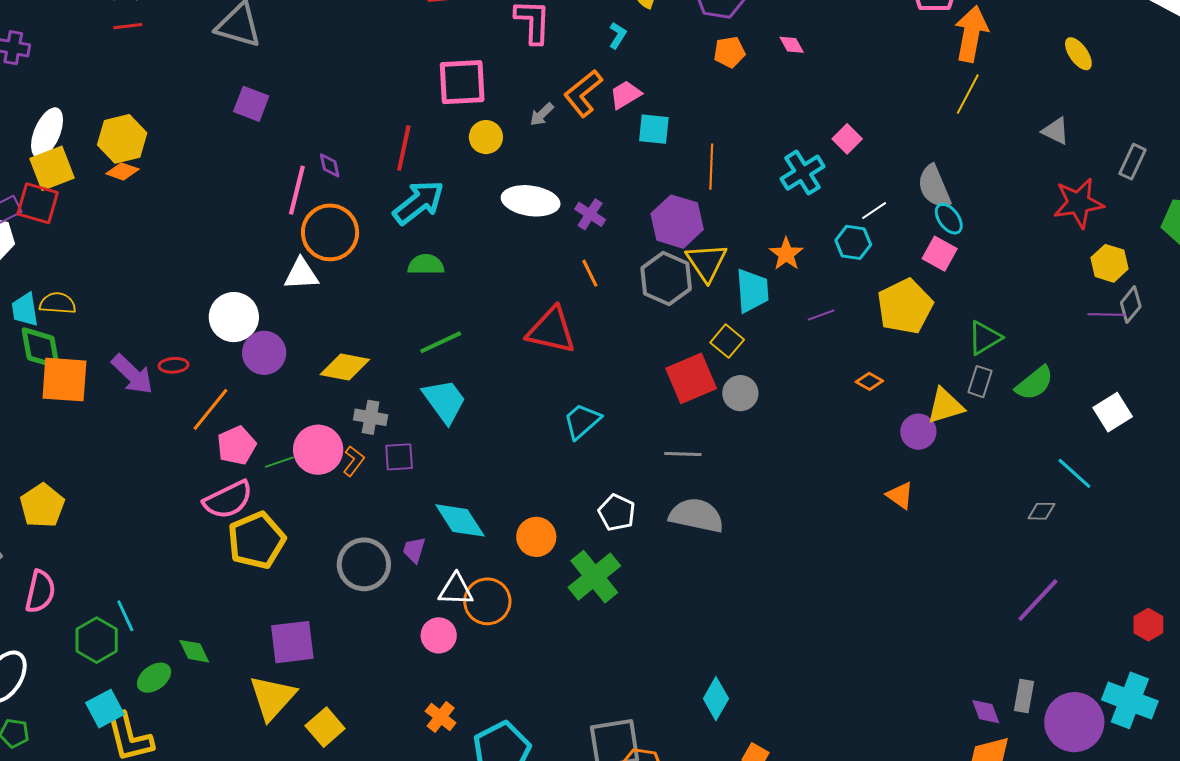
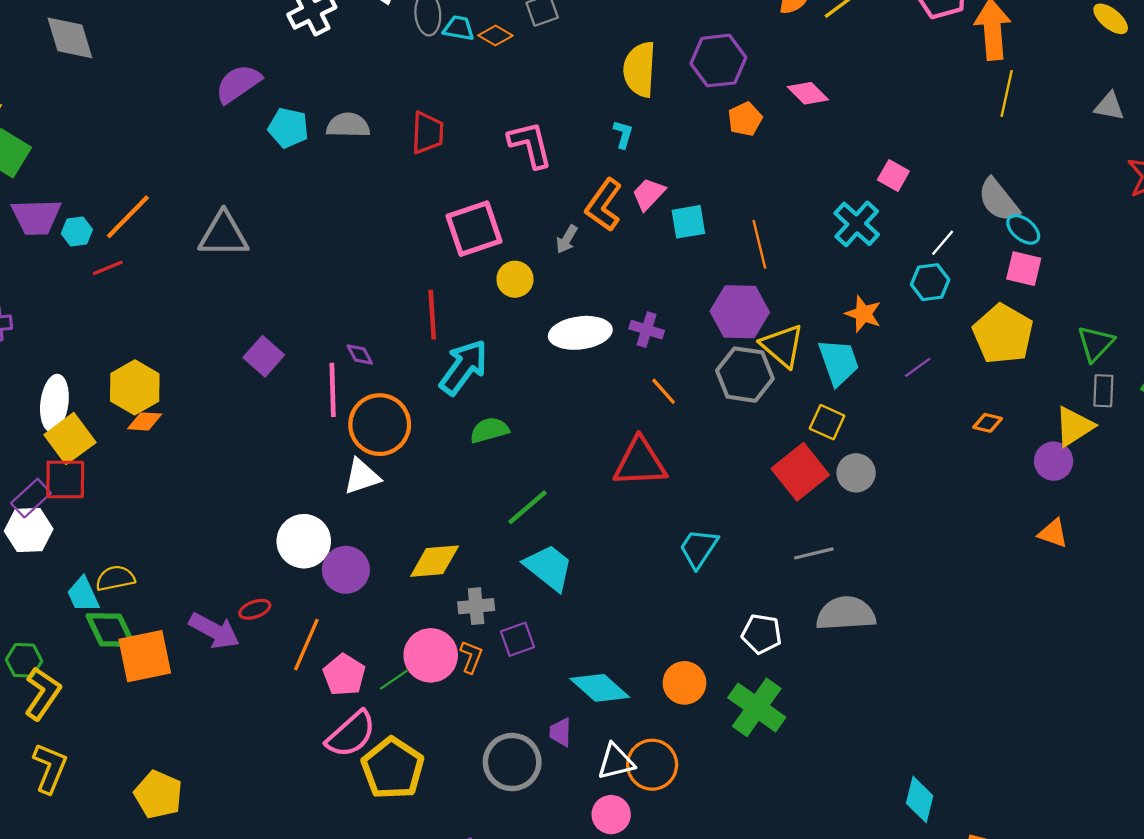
pink diamond: (792, 45) -> (808, 93), size x1.4
purple square: (251, 104) -> (264, 356), moved, turned 36

